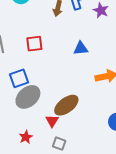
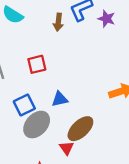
blue triangle: (81, 48) -> (60, 99), moved

